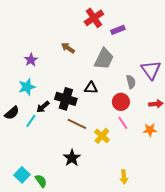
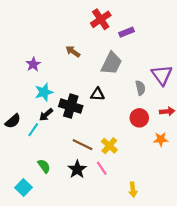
cyan star: (27, 87) -> (44, 92), moved
red circle: (121, 102) -> (139, 118), moved
pink line: (123, 123) -> (102, 168), moved
brown line: (77, 124) -> (83, 145), moved
green semicircle: (41, 181) -> (44, 166), moved

